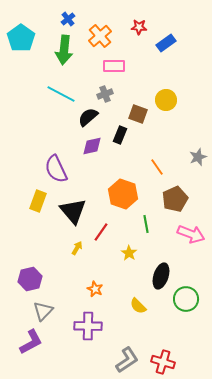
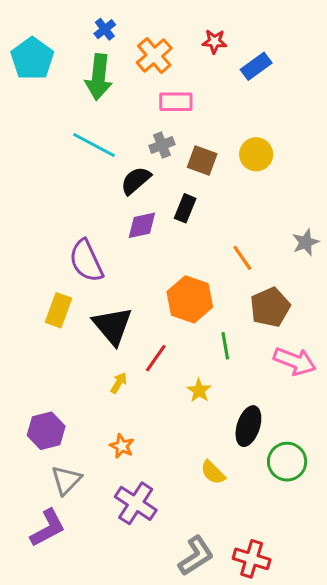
brown square: (138, 114) -> (202, 160), moved
orange star: (95, 289) -> (122, 446), moved
purple cross: (88, 326) -> (136, 503), turned 32

